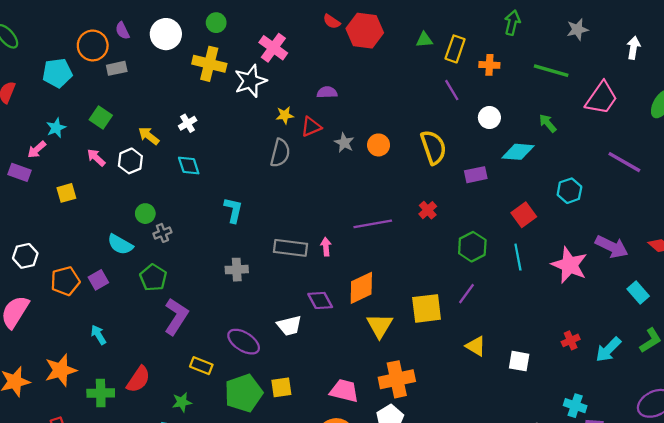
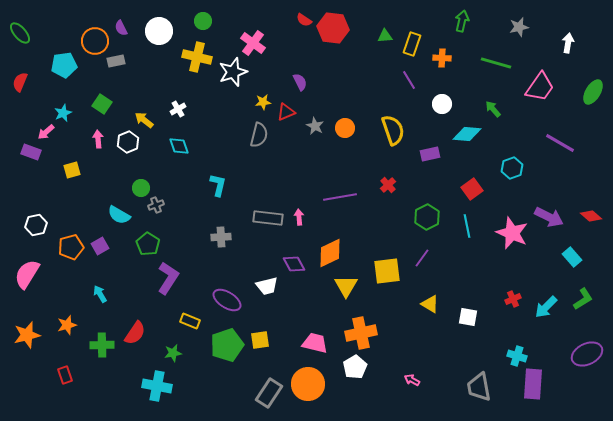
purple semicircle: (327, 92) -> (300, 82), turned 66
pink arrow: (96, 158) -> (98, 139), turned 42
orange star: (61, 370) -> (67, 325), size x0.7

